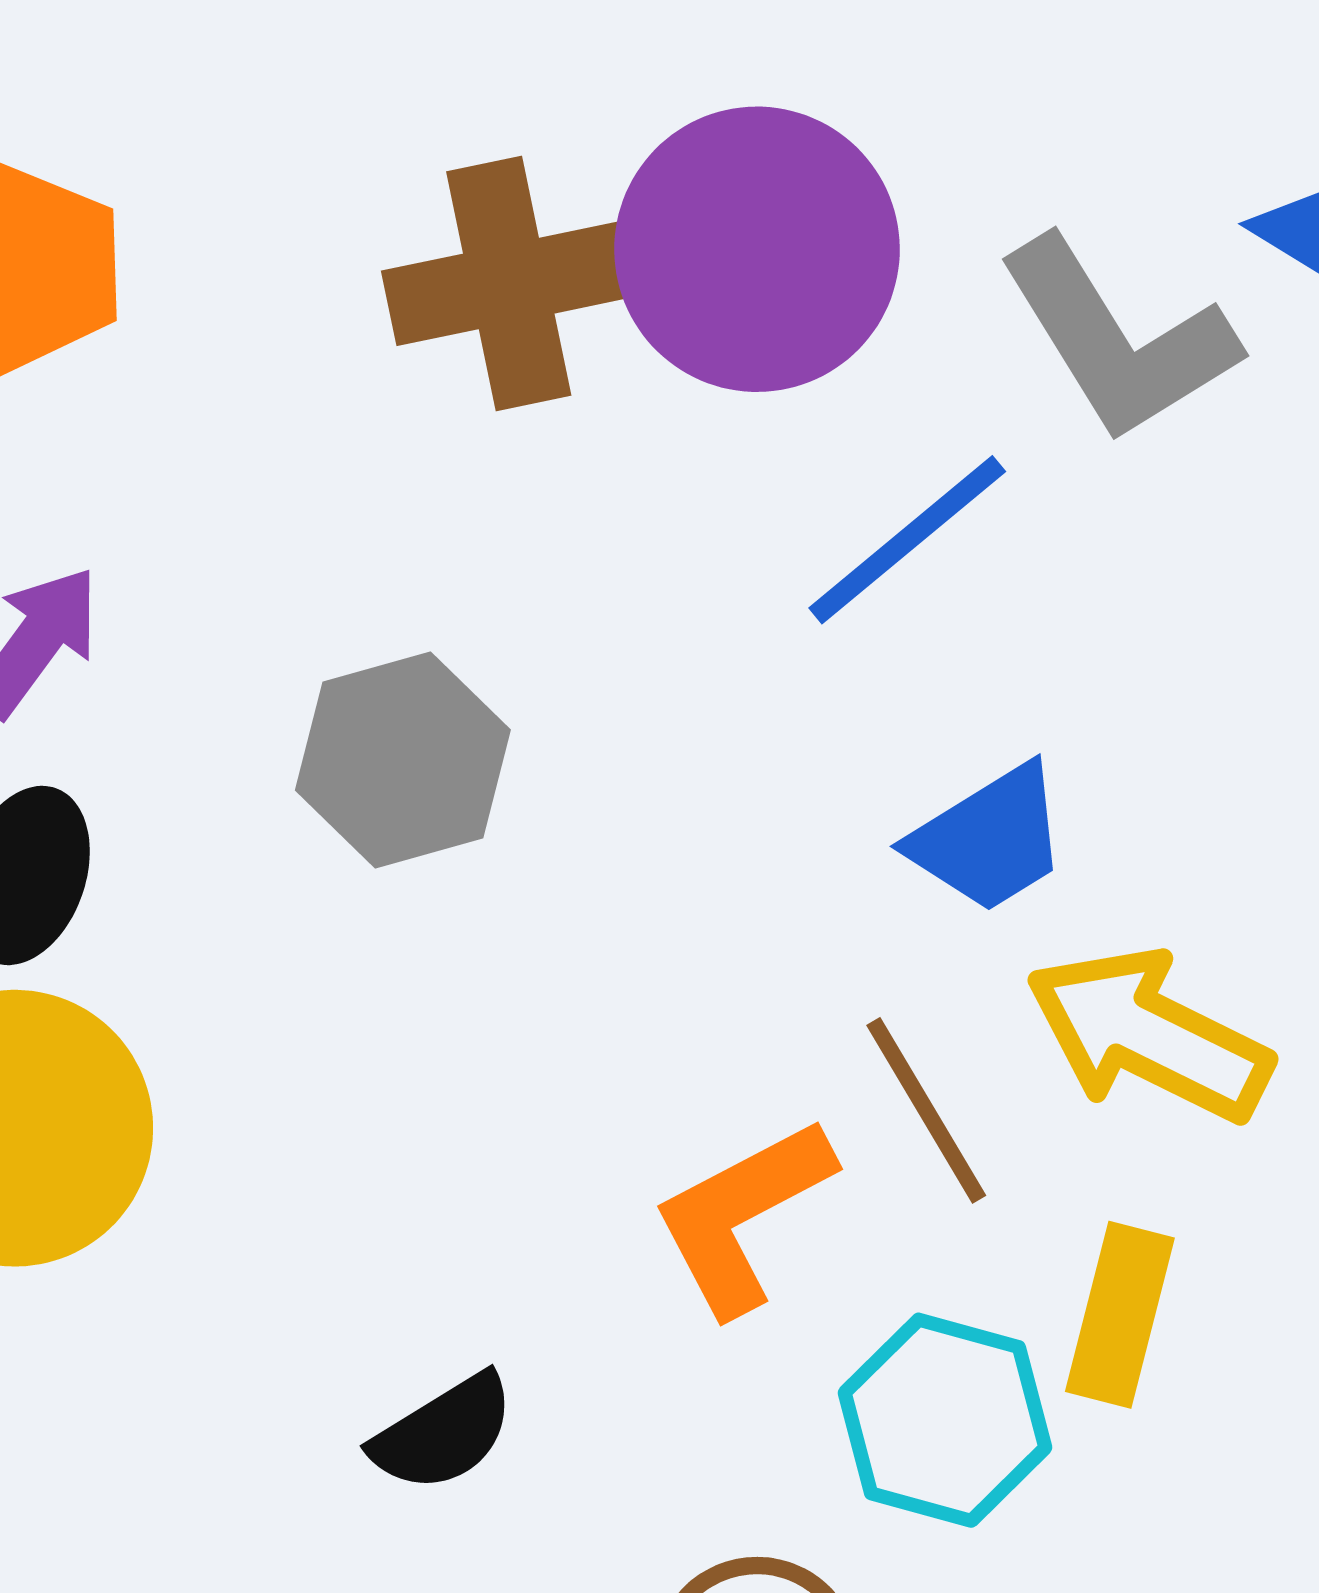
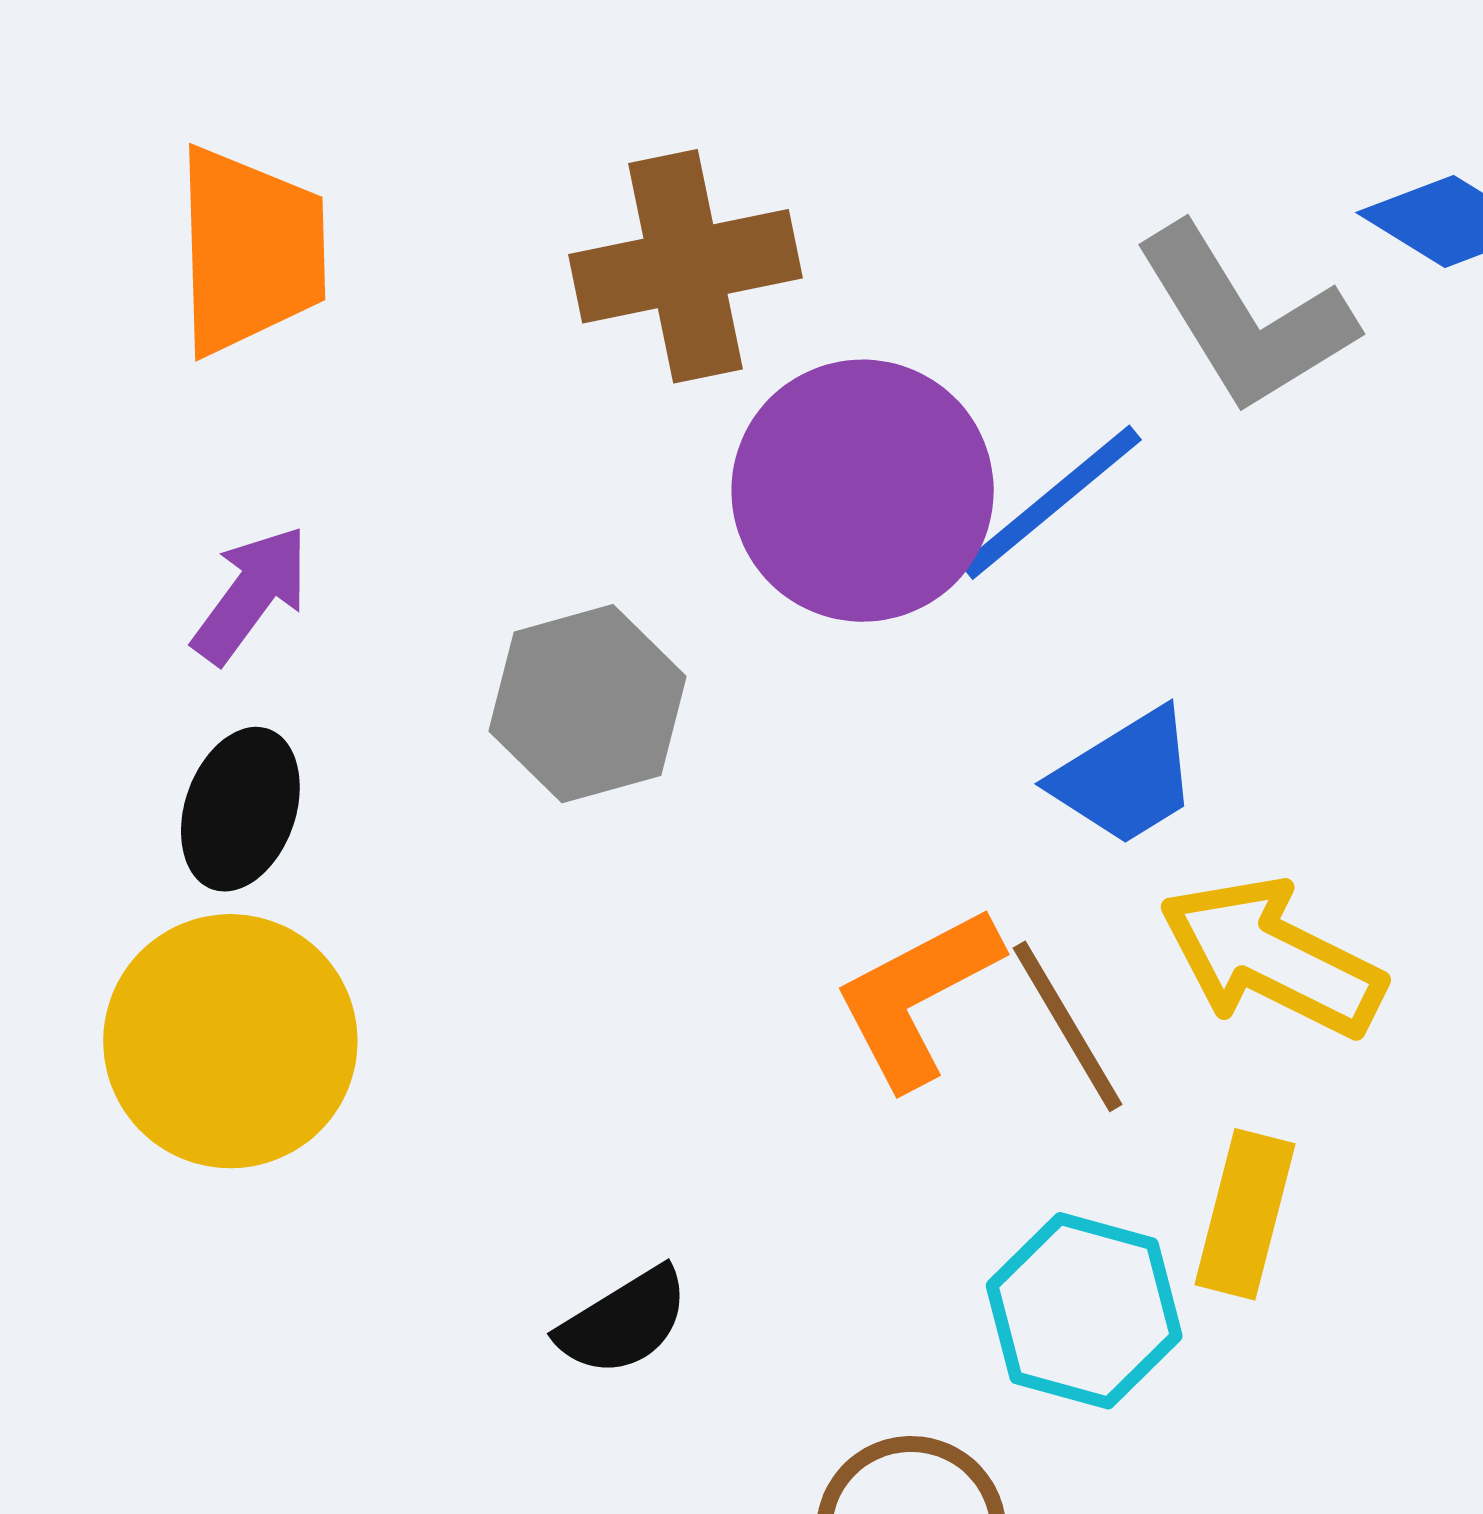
purple circle: (757, 249) -> (863, 491), moved
orange L-shape: (743, 1216) -> (917, 997), moved

